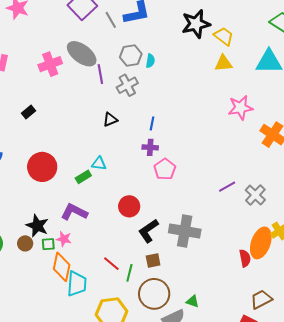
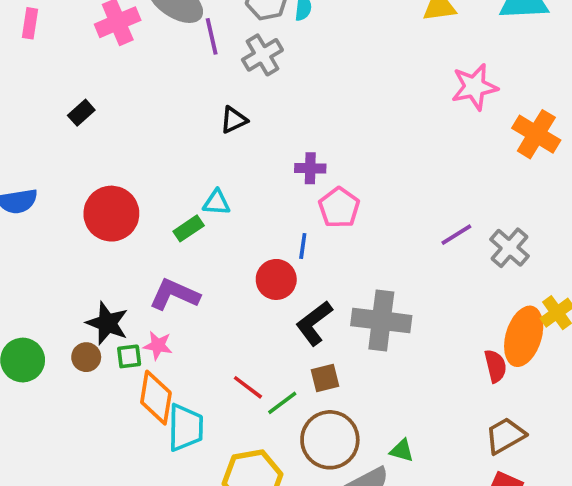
blue line: (152, 123) -> (303, 246), moved
green line: (129, 273) -> (282, 403), turned 42
brown trapezoid: (261, 299) -> (505, 436), moved

